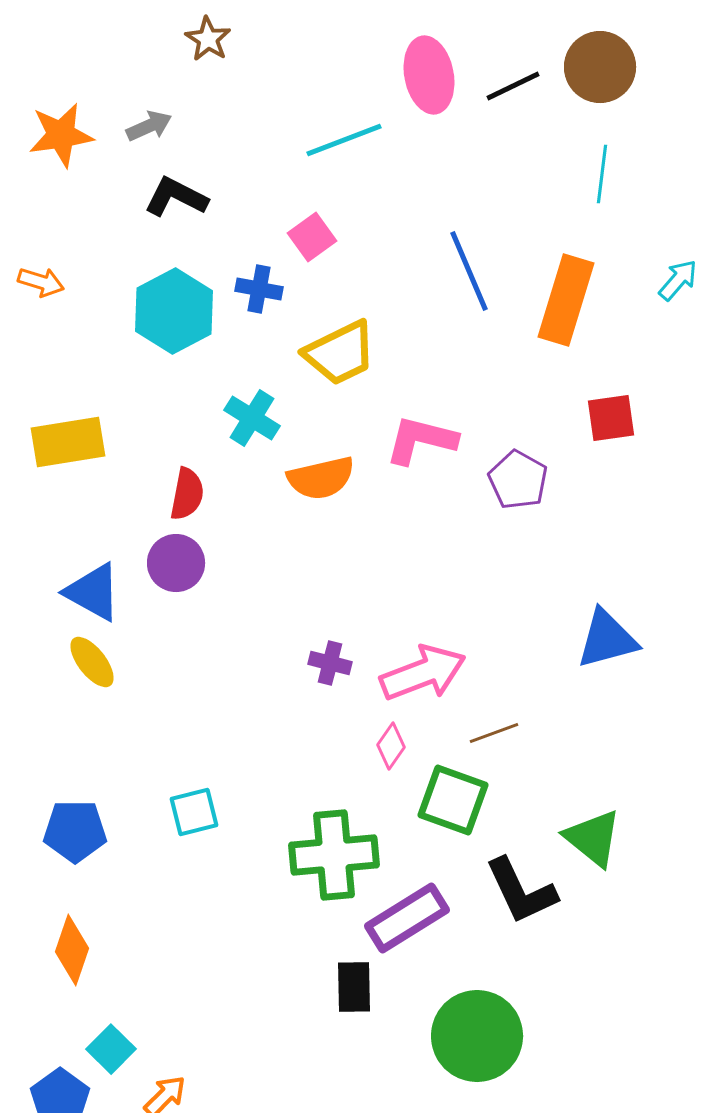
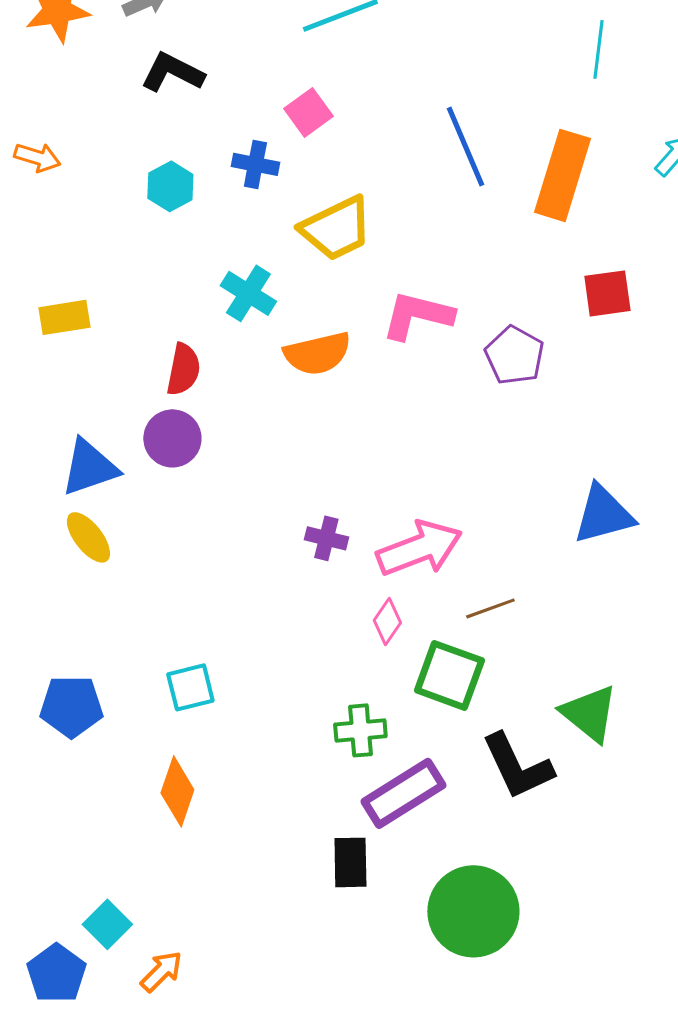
cyan hexagon: (174, 311) -> (170, 186), size x0.6
yellow rectangle: (68, 442) -> (64, 317), size x0.7
blue triangle: (93, 592) -> (89, 467), turned -48
green cross: (334, 855) -> (360, 730), moved, size x0.6
orange diamond: (72, 950) -> (177, 791), moved

